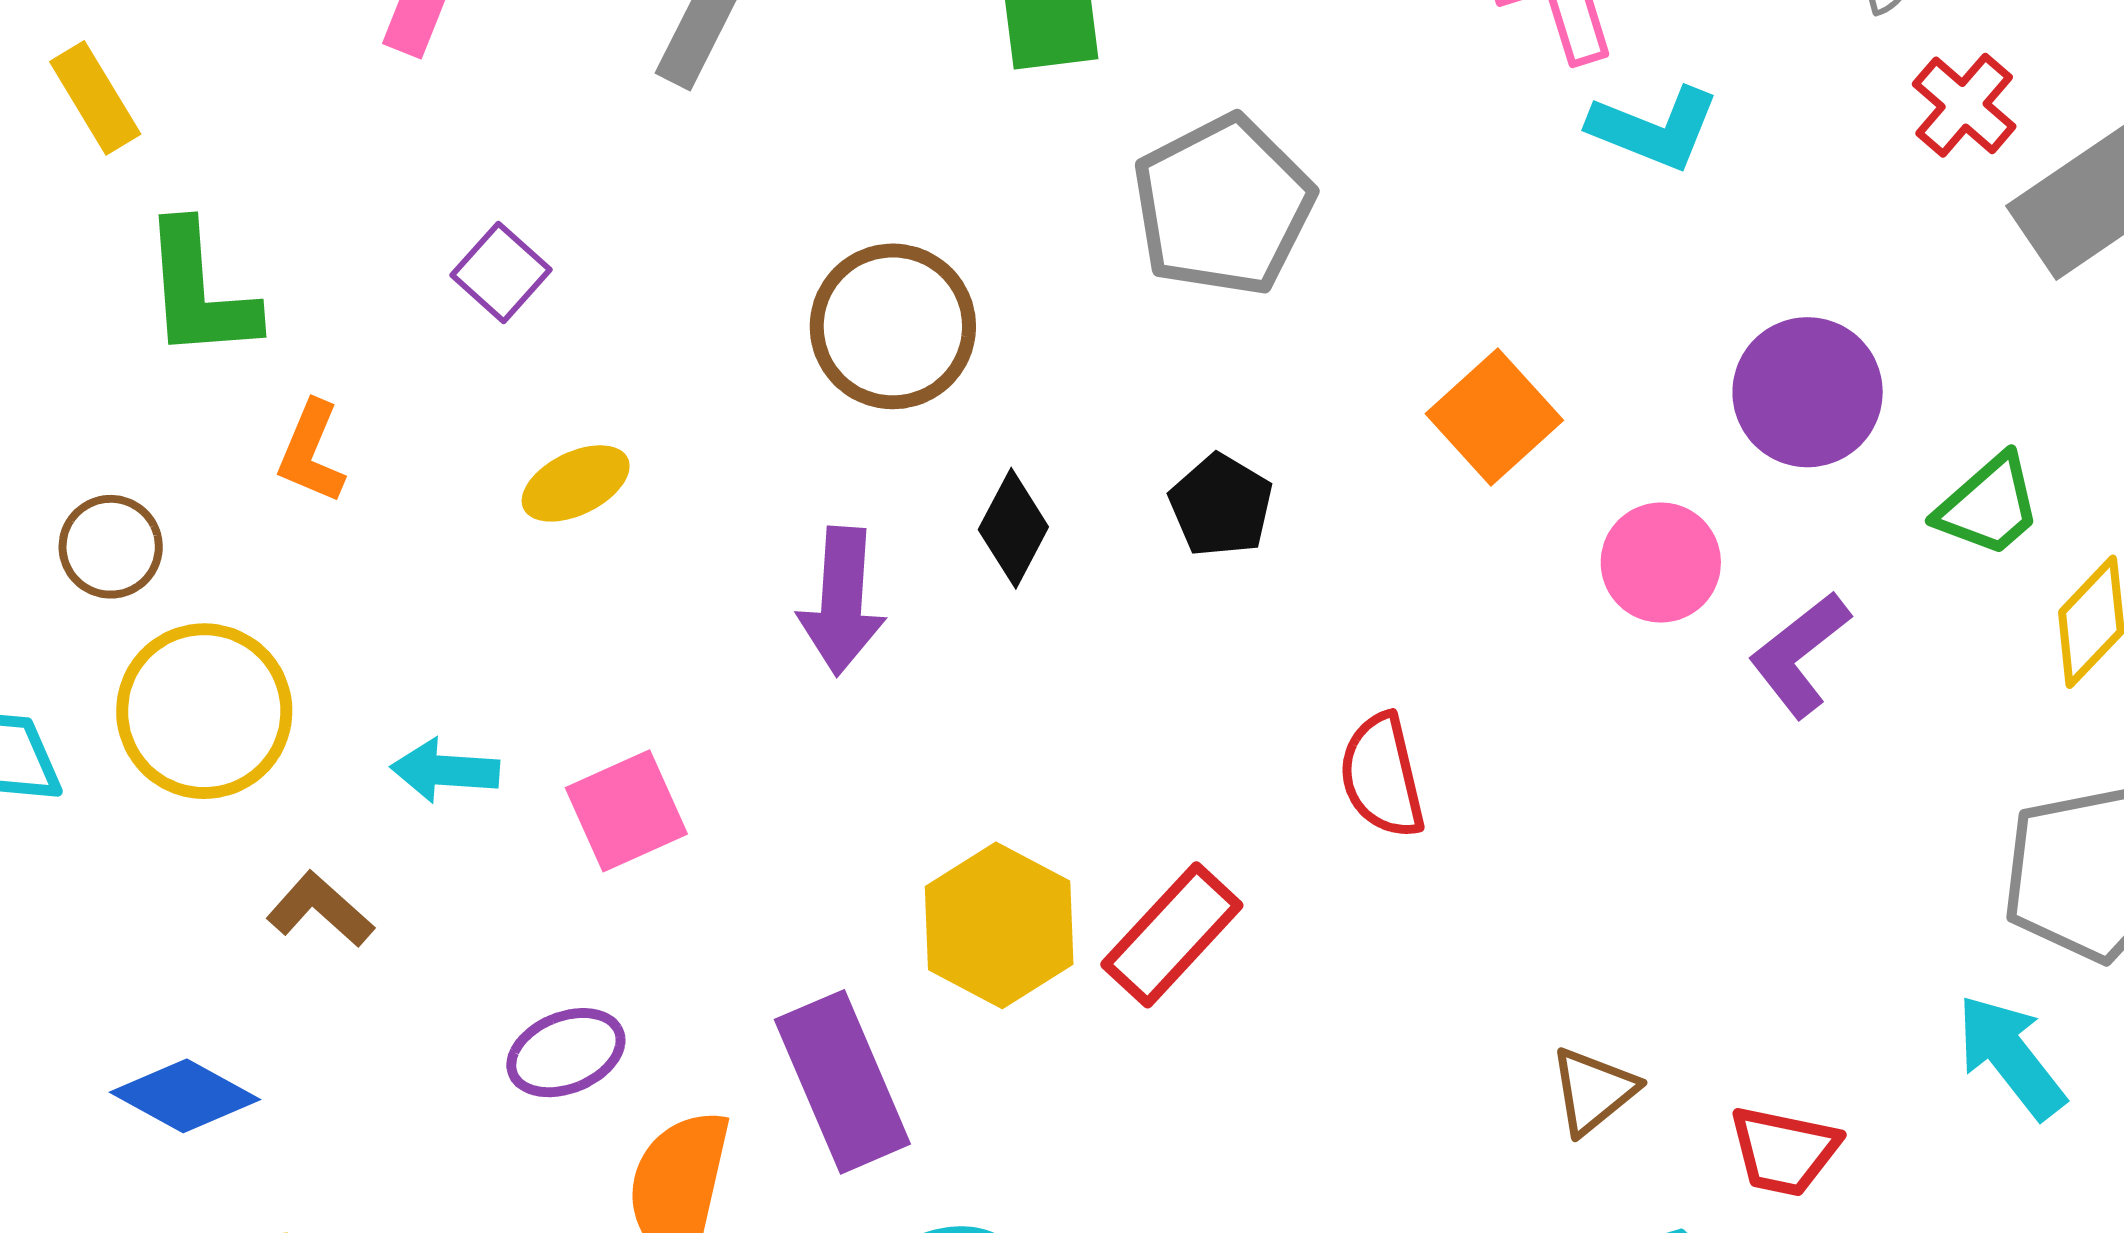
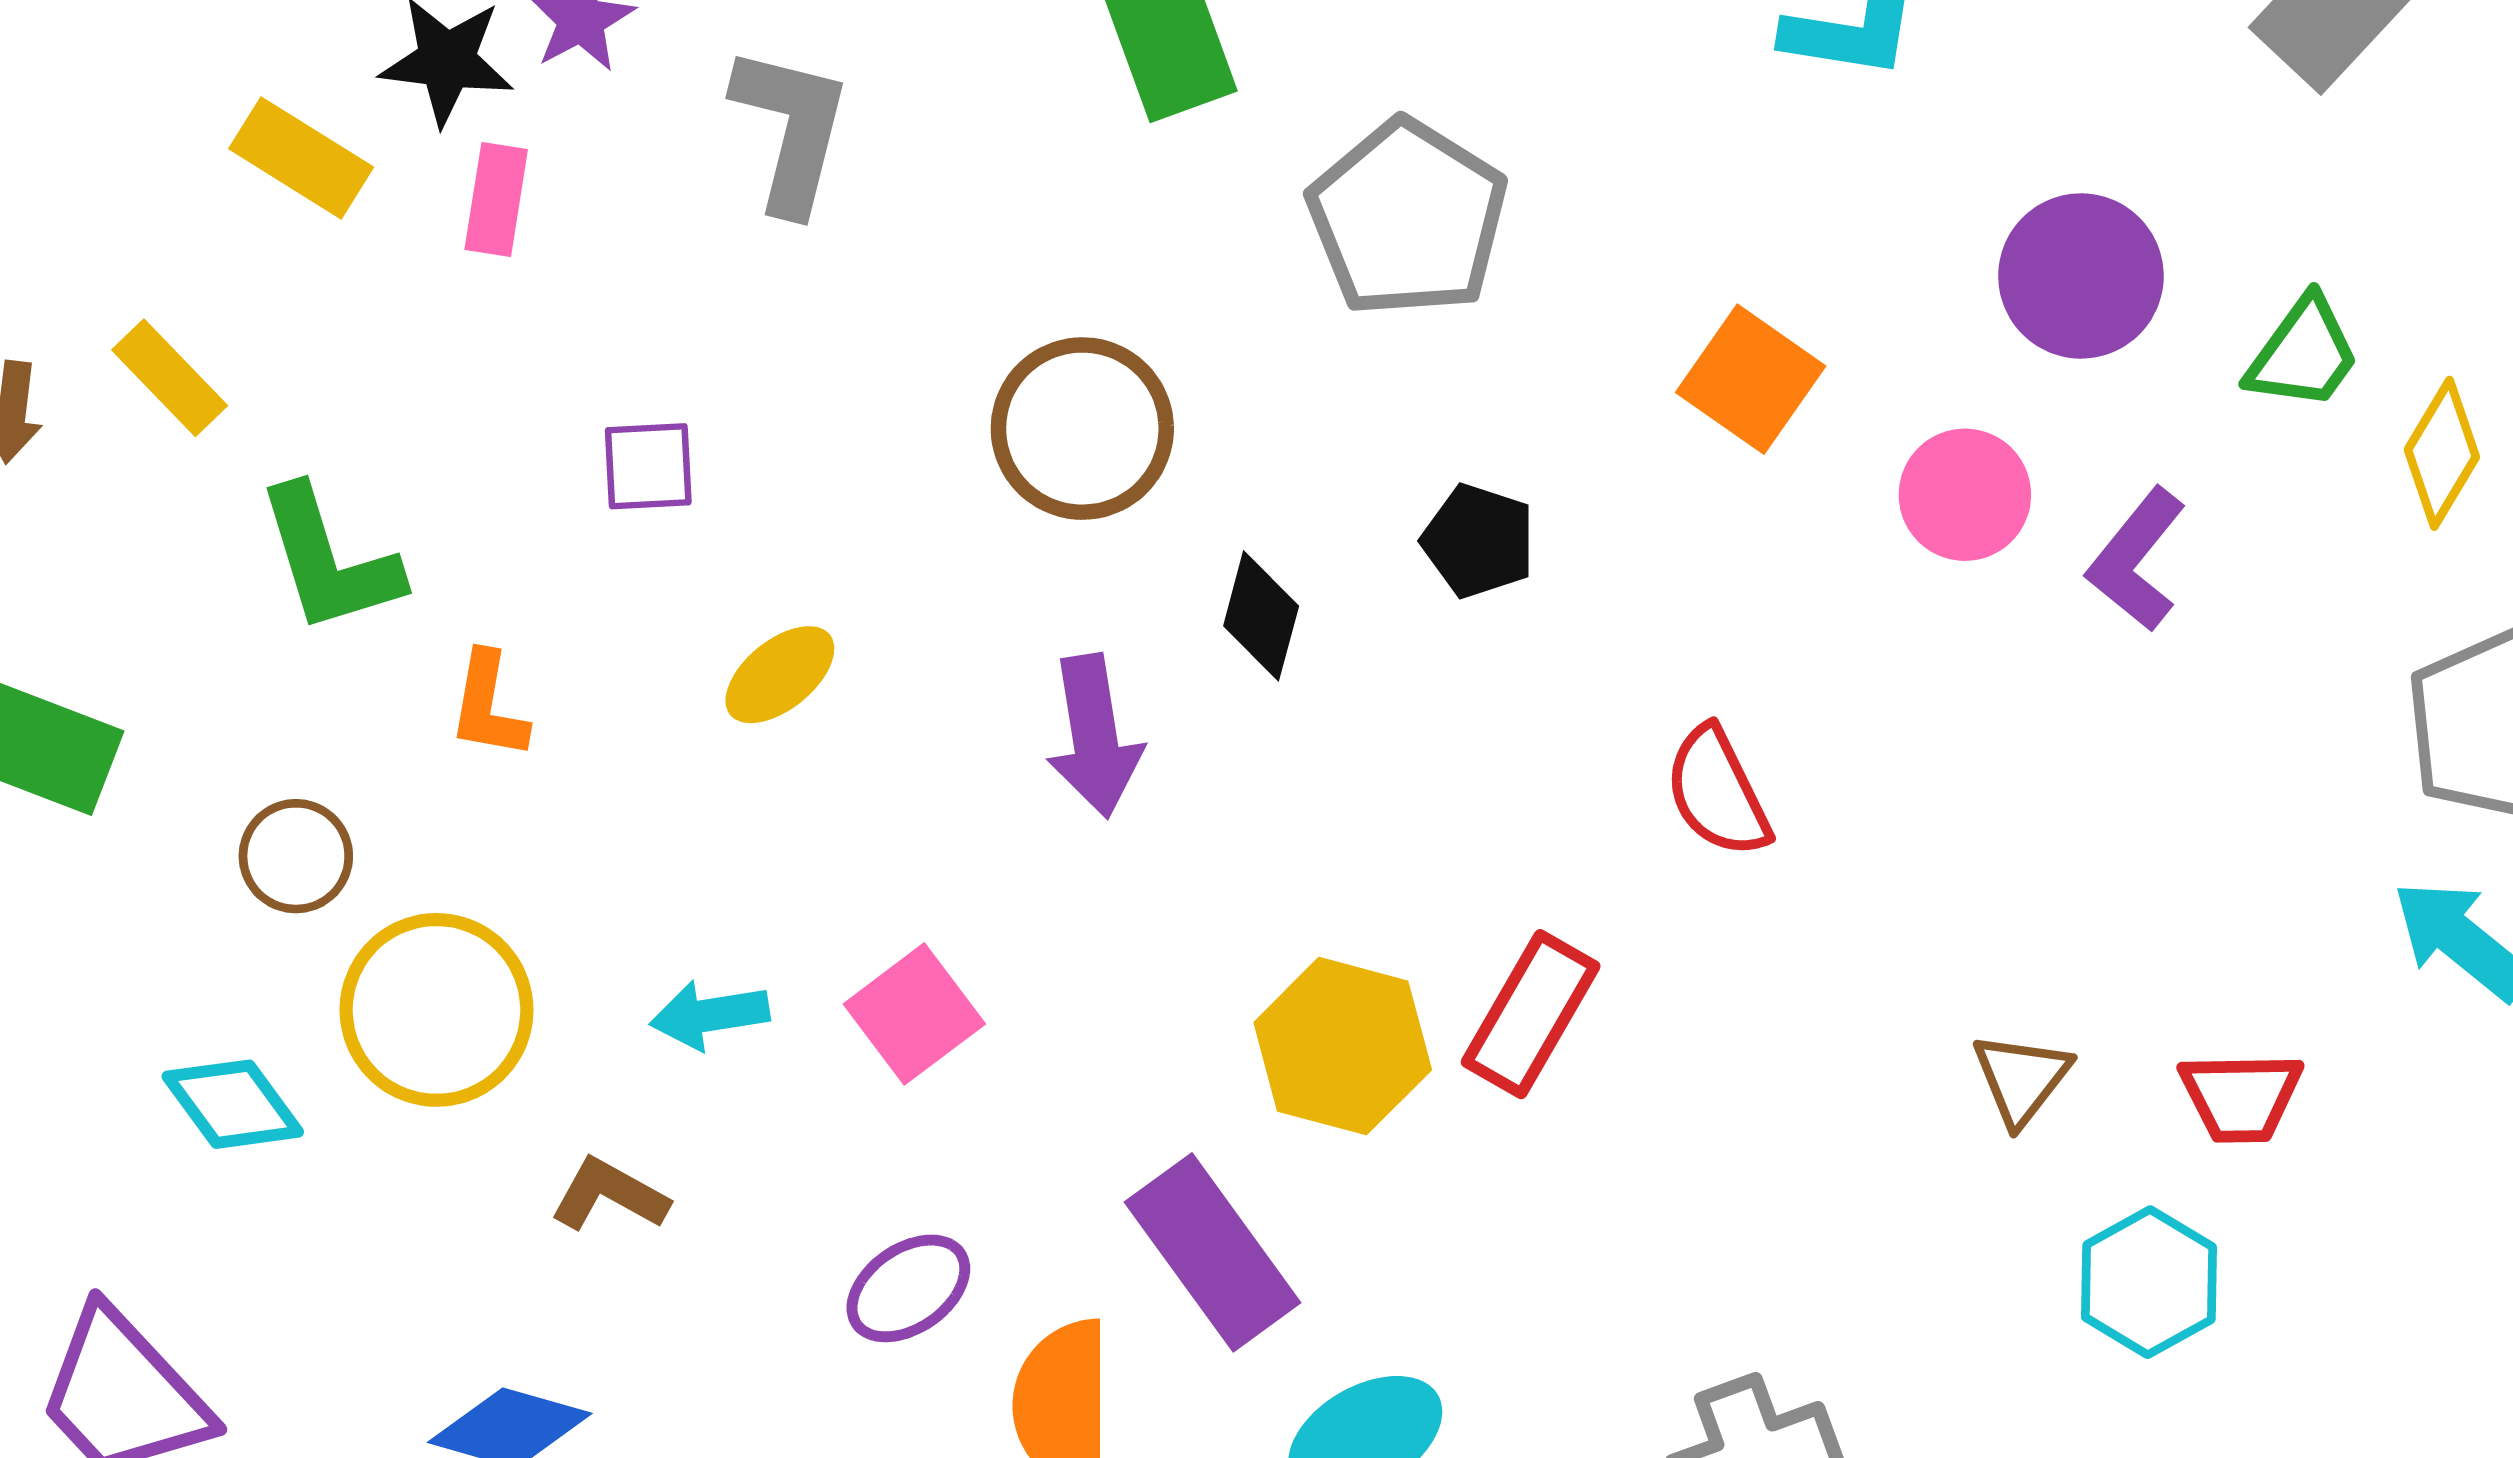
purple square: (501, 272) -> (648, 466), turned -32

